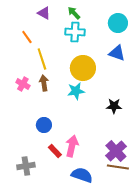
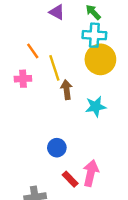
orange line: (27, 37) -> (33, 51), moved
yellow circle: (83, 68) -> (100, 59), moved
brown arrow: (44, 83) -> (67, 90), moved
pink cross: (23, 84) -> (23, 79), moved, turned -32

